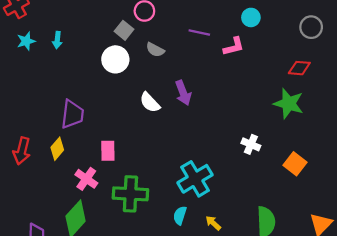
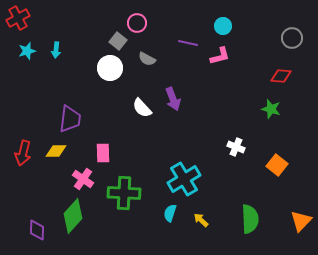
cyan circle: (251, 17) -> (223, 26), moved
green star: (289, 104) -> (271, 109), size x0.7
yellow diamond: (57, 149) -> (56, 151), turned 50

